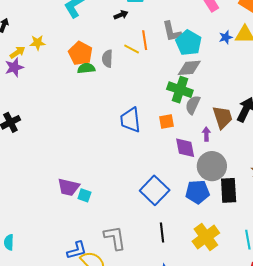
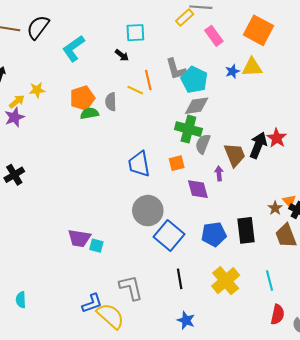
black arrow: (121, 15) -> (122, 55), turned 64
orange pentagon: (80, 53) -> (82, 98), turned 30
gray circle: (212, 166) -> (148, 211), moved

